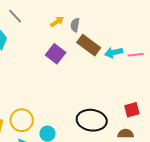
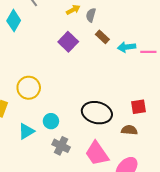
brown rectangle: (89, 45) -> (102, 37), size x0.6
yellow circle: (22, 120) -> (29, 88), moved

